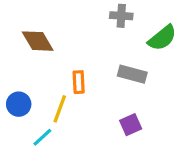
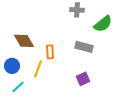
brown diamond: (38, 41) -> (24, 41), moved
cyan line: (42, 137) -> (18, 87), moved

